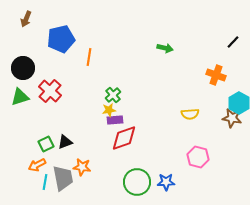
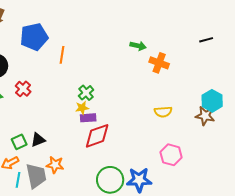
black line: (233, 42) -> (206, 40), turned 32
orange cross: (216, 75) -> (159, 63), moved
red cross: (50, 91) -> (23, 89), size x0.7
blue star: (166, 182) -> (139, 180), size x1.4

